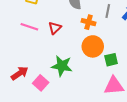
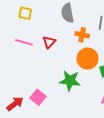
green star: (62, 66) -> (70, 81), moved
red arrow: (20, 73) -> (15, 104), moved

